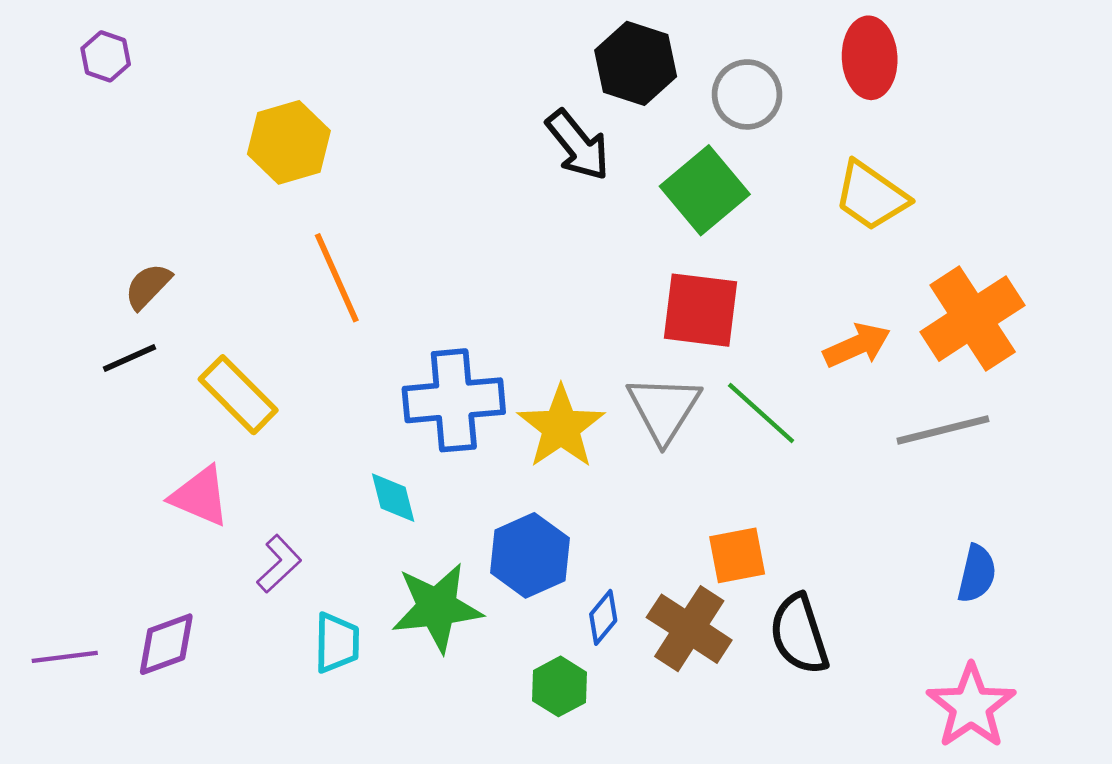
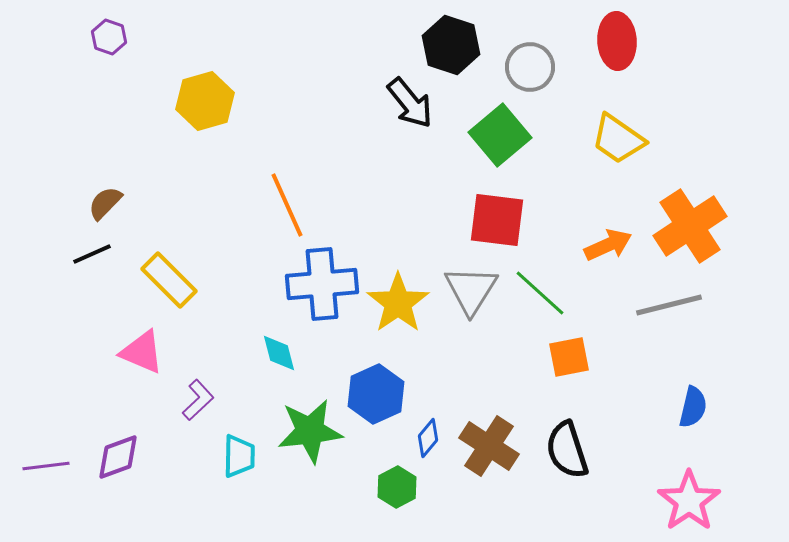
purple hexagon: (106, 56) -> (109, 37), moved
orange line: (337, 278) -> (287, 205), moved
orange square: (737, 555) -> (569, 357), moved

